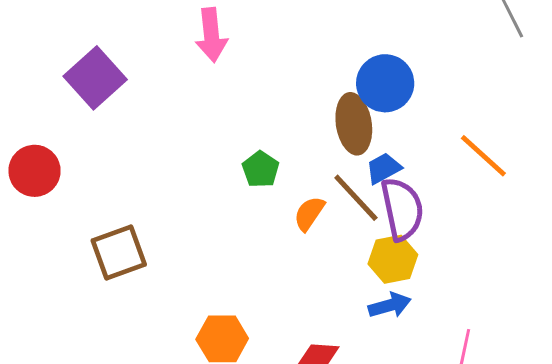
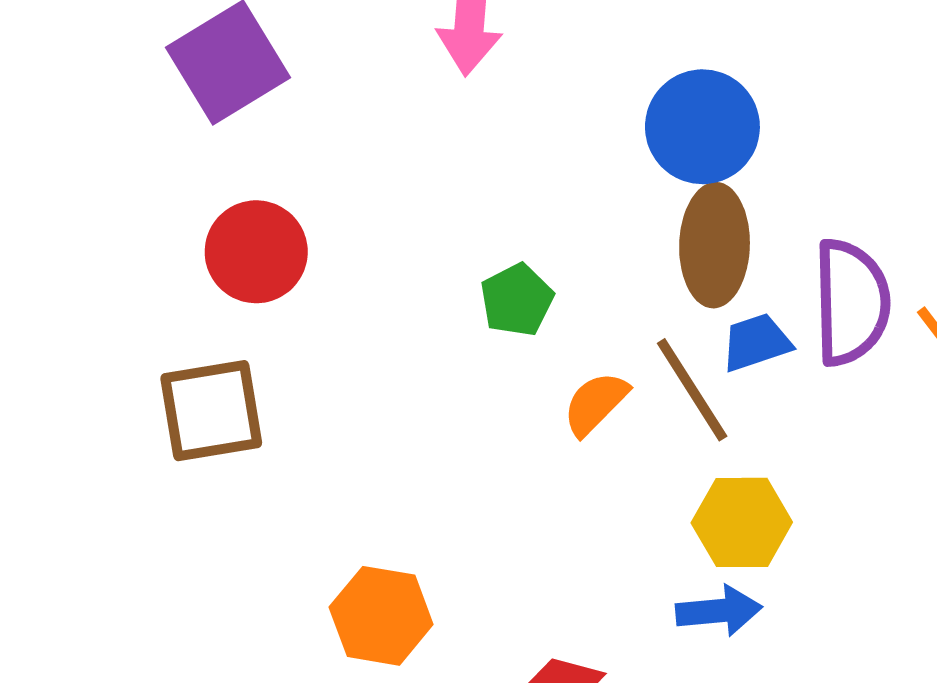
blue circle: (385, 83) -> (702, 127), moved
red circle: (35, 171) -> (256, 252), moved
purple semicircle: (402, 209) -> (851, 302), moved

